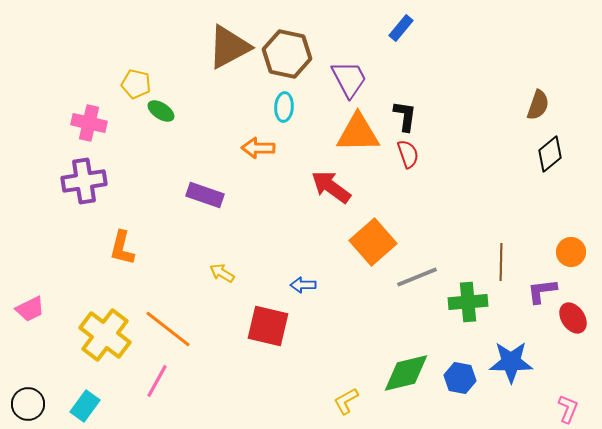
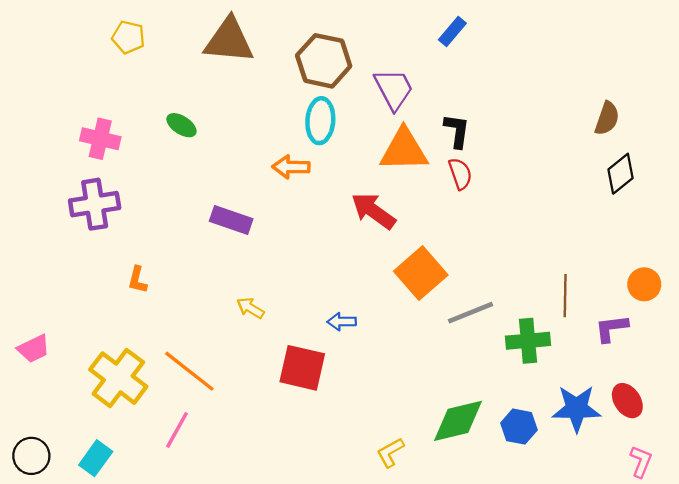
brown triangle: (229, 47) -> (229, 41), moved, turned 33
yellow pentagon: (136, 84) -> (128, 37), moved
cyan ellipse: (284, 107) -> (320, 121), size x1.4
orange L-shape: (122, 248) -> (137, 280), size x0.7
red ellipse: (573, 318) -> (627, 401), moved

